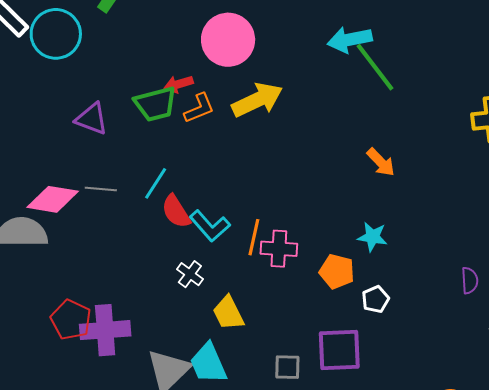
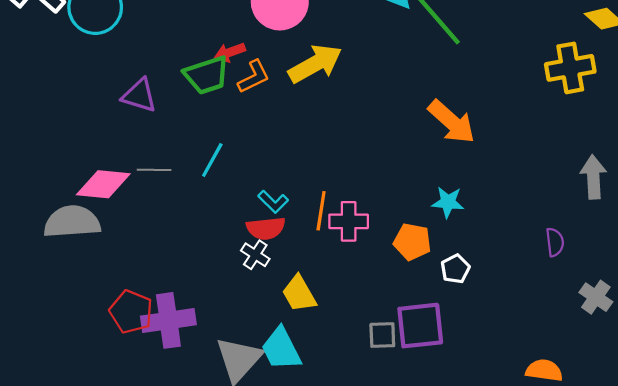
orange arrow: (381, 162) -> (452, 122), size x1.5
red semicircle: (176, 211) -> (266, 228), moved, turned -60
cyan L-shape: (210, 226) -> (273, 202), size x0.7
gray square: (287, 367) -> (382, 335), moved

